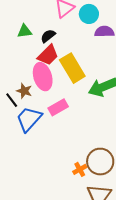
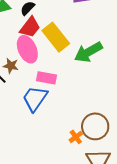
pink rectangle: (58, 107) -> (47, 78), turned 48
blue trapezoid: (29, 119) -> (35, 99), moved

